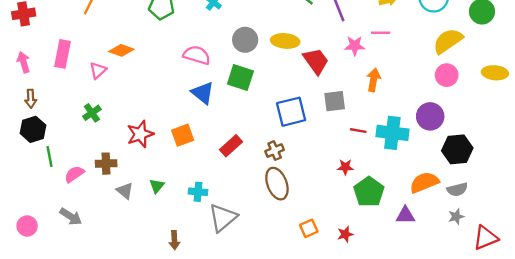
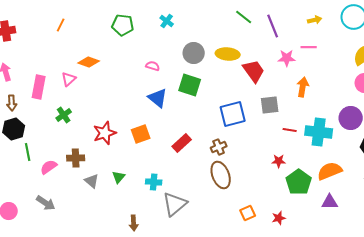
pink rectangle: (62, 54) -> (39, 87), moved
pink semicircle: (197, 55) -> (153, 66), size x0.6
orange semicircle: (424, 182) -> (330, 171), moved

